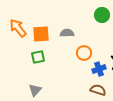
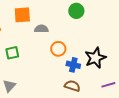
orange square: (41, 34) -> (22, 15), moved
blue cross: (99, 69) -> (73, 65), turned 32

